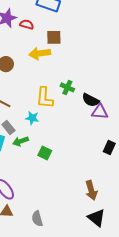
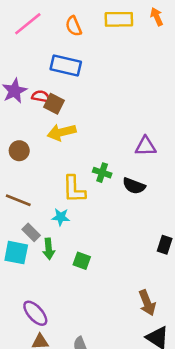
brown square: (54, 37) -> (54, 104), moved, turned 35
purple triangle: (100, 112) -> (146, 146), moved
green arrow: (21, 141) -> (49, 249), turned -70

